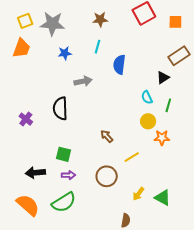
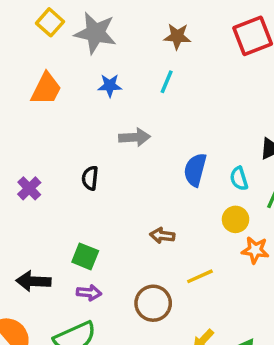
yellow square: (25, 21) -> (50, 22), turned -35
orange trapezoid: (21, 48) -> (46, 89), moved
blue semicircle: (119, 65) -> (195, 170), moved
black semicircle: (60, 108) -> (90, 178), size x0.6
brown arrow: (107, 136) -> (162, 235), turned -48

